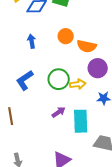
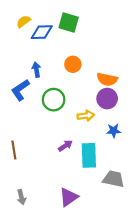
orange semicircle: (87, 46) -> (107, 79), moved
green circle: (59, 79) -> (54, 100), moved
blue L-shape: (25, 80) -> (20, 90), moved

